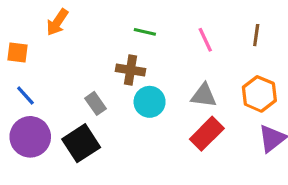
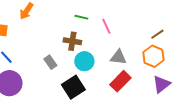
brown line: (256, 35) -> (157, 34), moved, turned 48
pink line: (205, 40) -> (106, 26), moved
black square: (81, 143) -> (73, 87), moved

